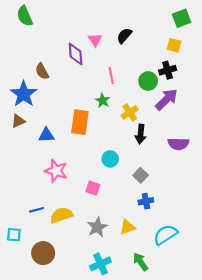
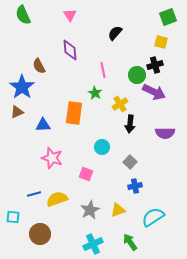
pink triangle: (95, 40) -> (70, 15), moved
purple arrow: (166, 99) -> (154, 92), turned 70

